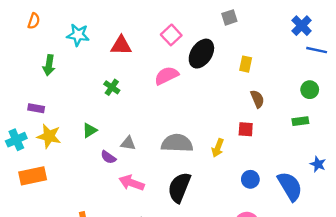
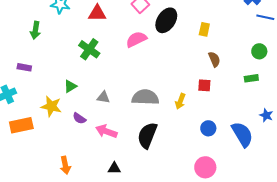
green cross: (112, 87) -> (89, 49), size x1.5
yellow star: (49, 136) -> (51, 106), moved
purple semicircle: (108, 157) -> (79, 118), moved

